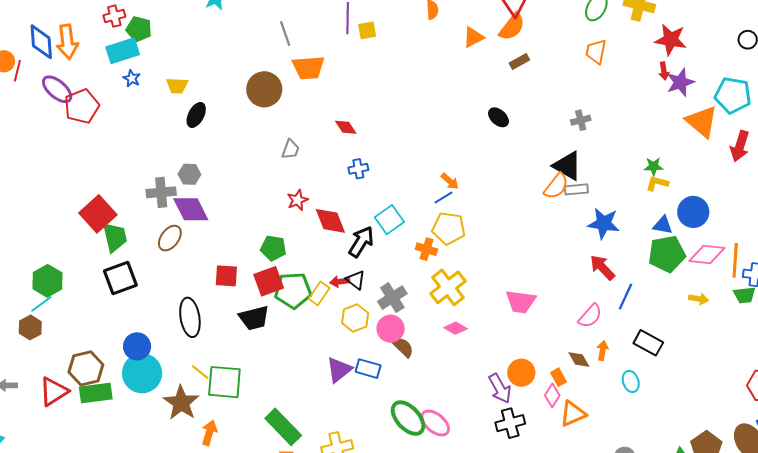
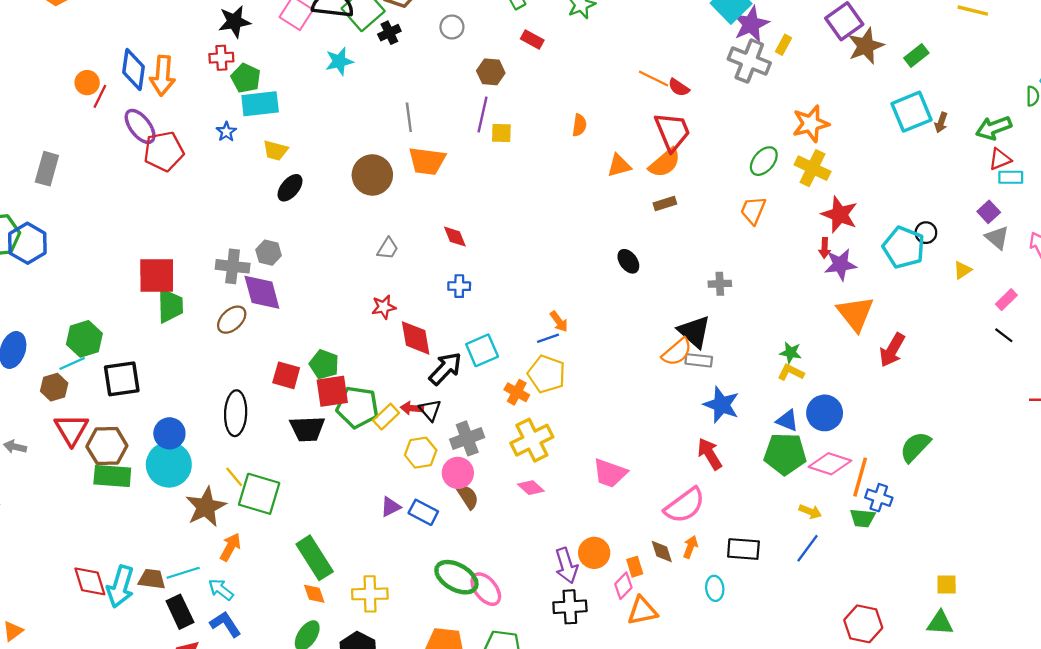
cyan rectangle: (123, 51) -> (260, 104), moved
cyan pentagon: (733, 95) -> (904, 247), moved
red square: (98, 214) -> (157, 276), turned 30
green pentagon: (273, 248) -> (324, 364), moved
black square: (120, 278) -> (122, 379), moved
blue line: (625, 297) -> (807, 548), moved
pink semicircle: (590, 316) -> (685, 505), size x1.4
black rectangle: (648, 343) -> (743, 549), turned -36
purple triangle: (339, 370) -> (391, 507), size x0.7
red triangle: (54, 392) -> (71, 430), moved, turned -40
green ellipse: (408, 418) -> (456, 577), turned -30

